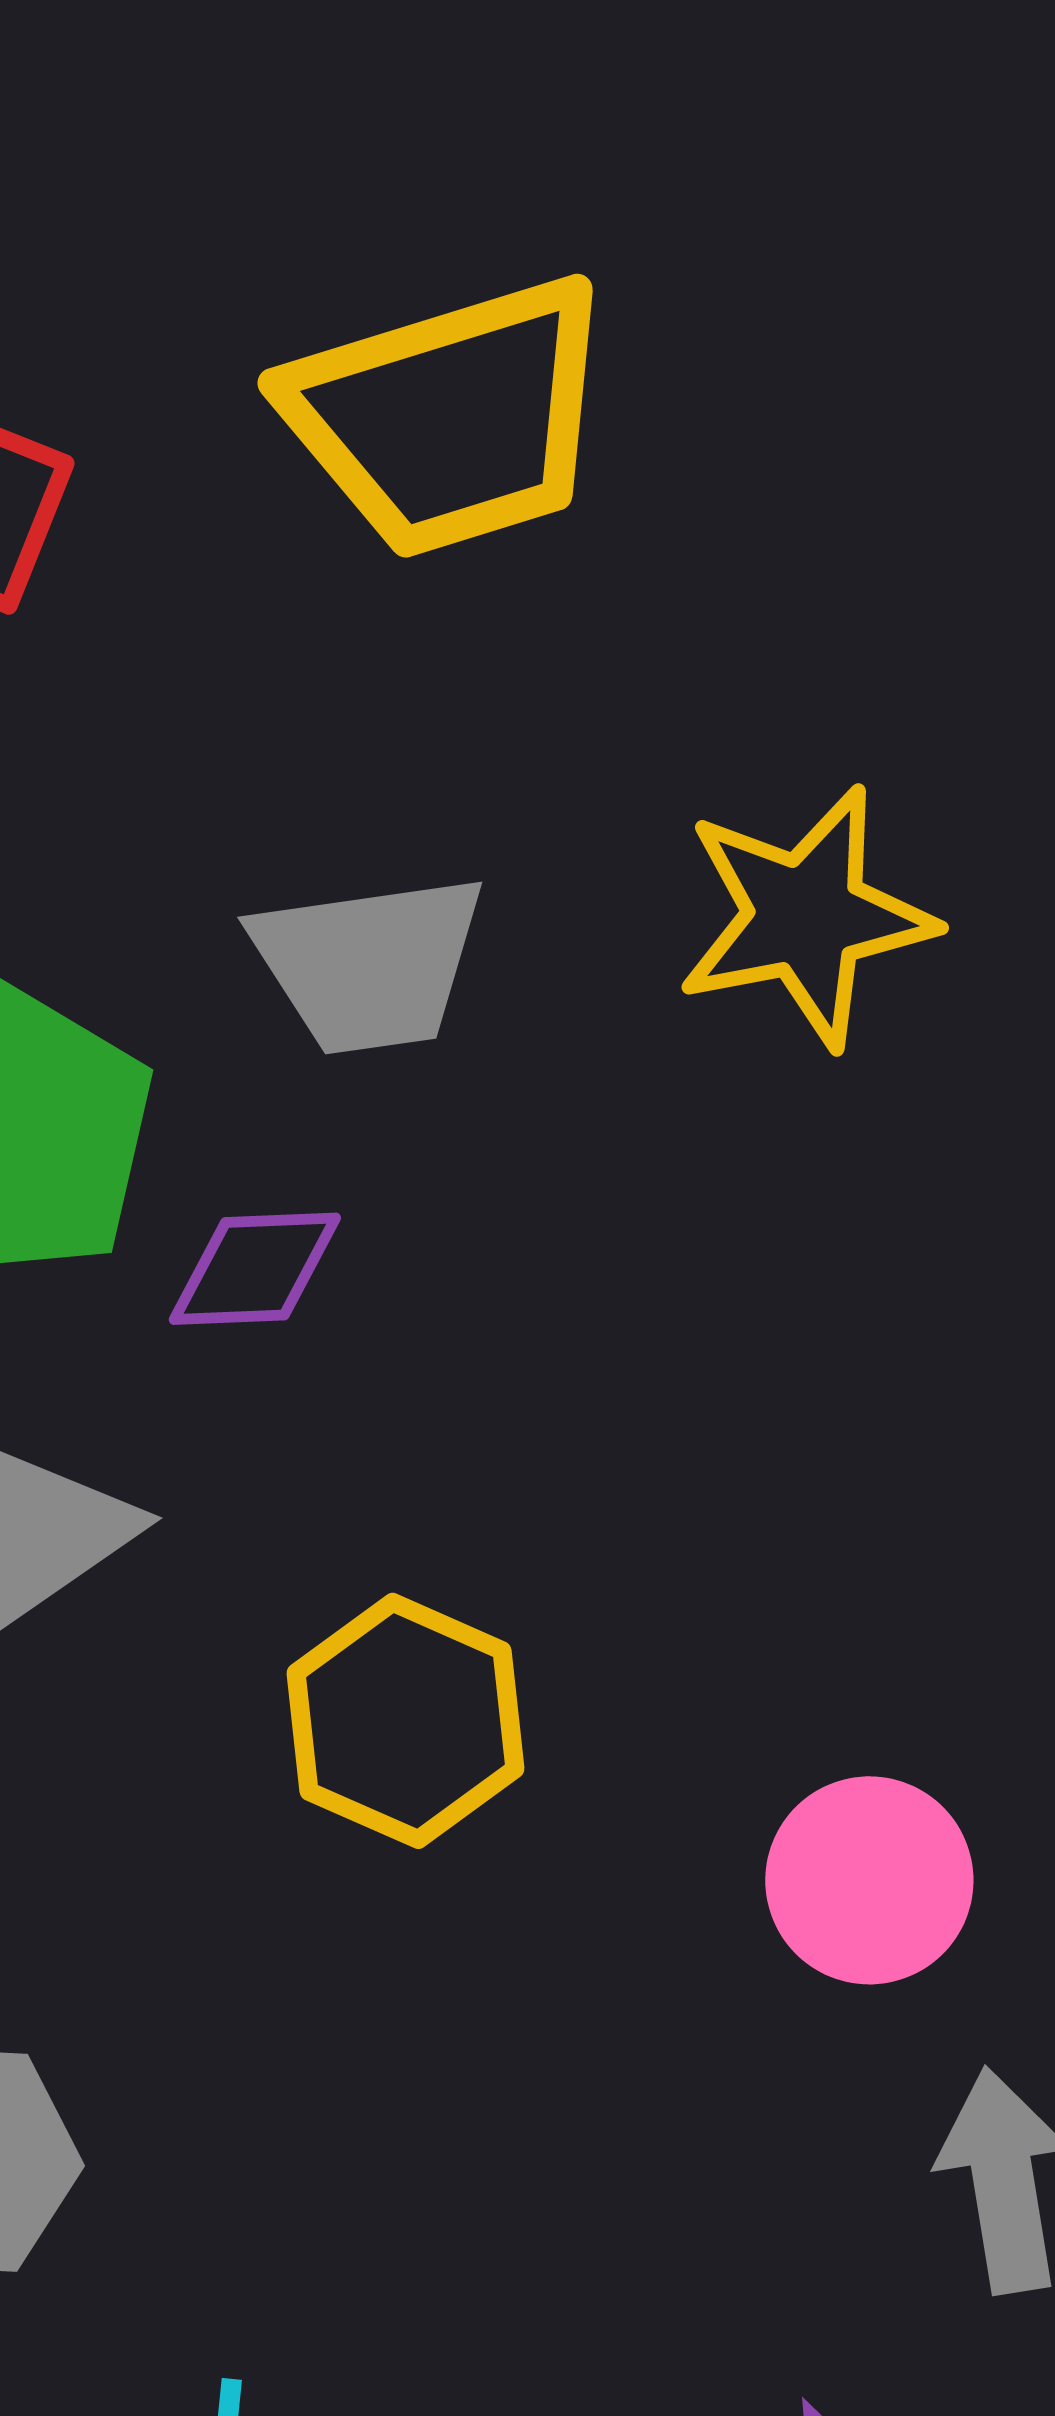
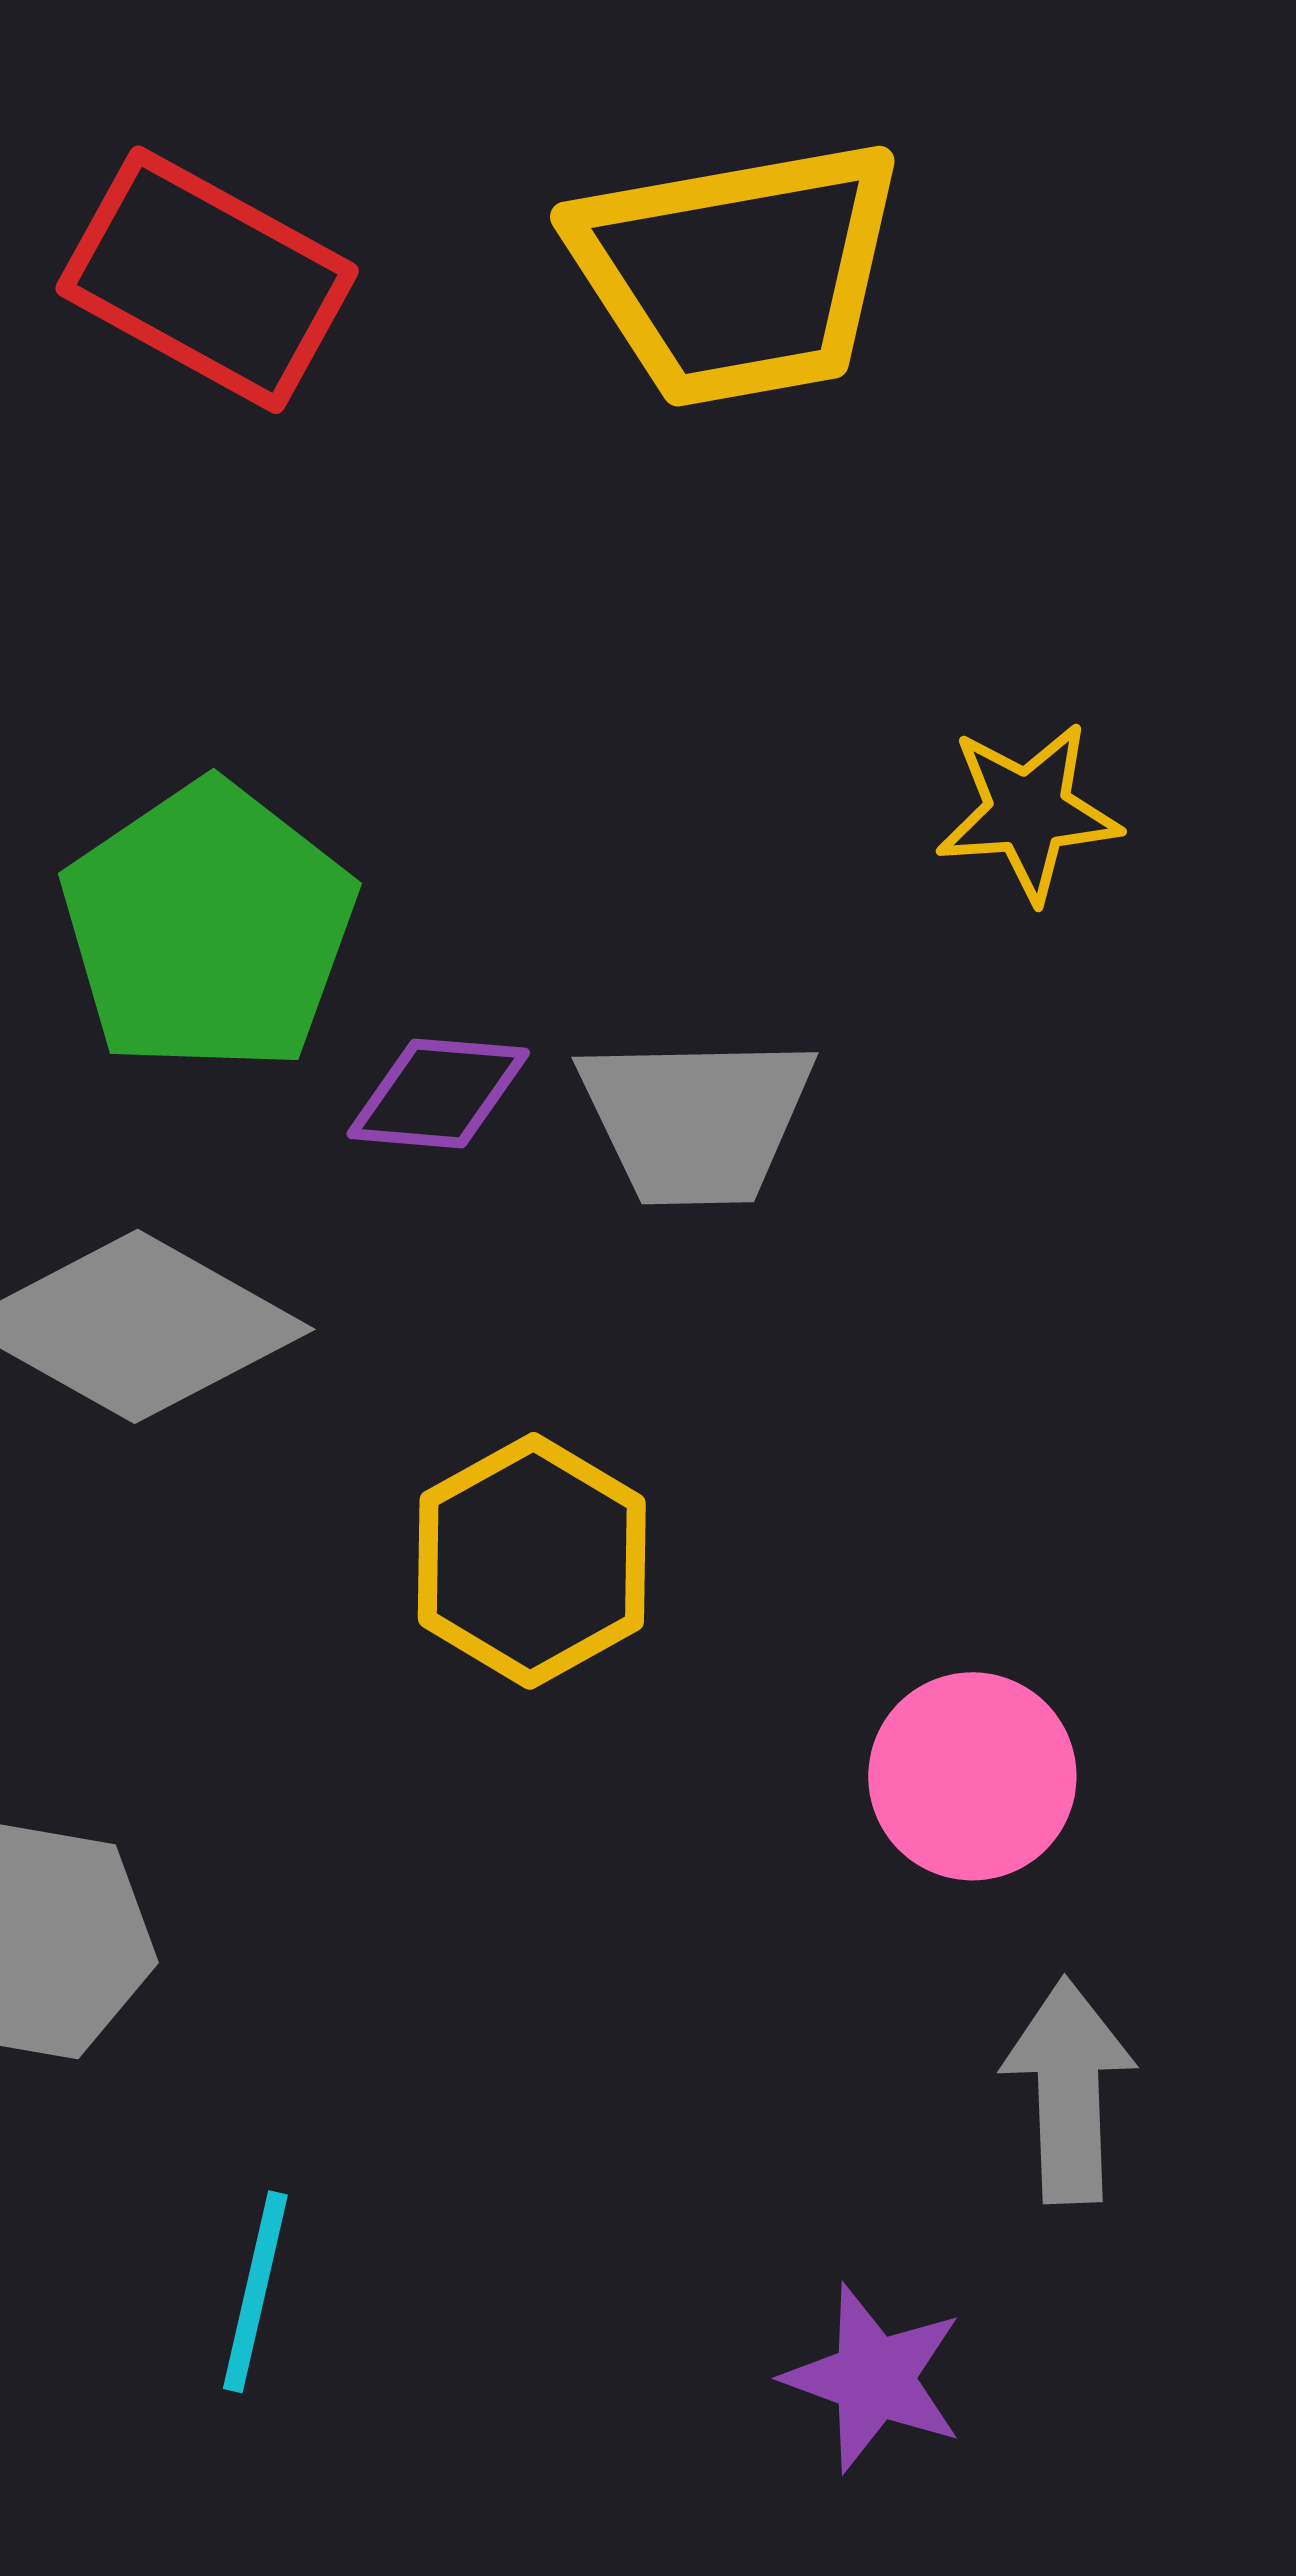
yellow star: (806, 916) -> (1028, 812), size x0.7
gray trapezoid: (369, 964) -> (696, 1120), moved

